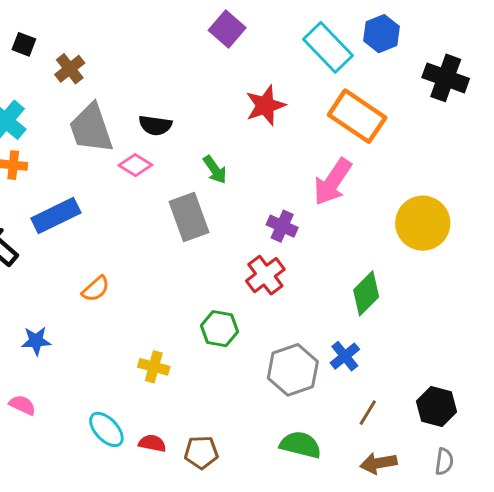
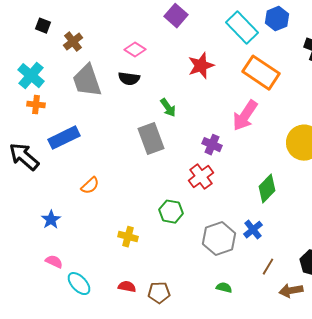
pink diamond: (135, 165) -> (135, 50), moved
blue star: (36, 341) -> (51, 220), turned -30
pink semicircle: (22, 405) -> (54, 262), moved
cyan ellipse: (106, 429) -> (79, 284), moved
green semicircle: (300, 445) -> (224, 288), size x0.6
brown arrow: (378, 463) -> (291, 291), moved

